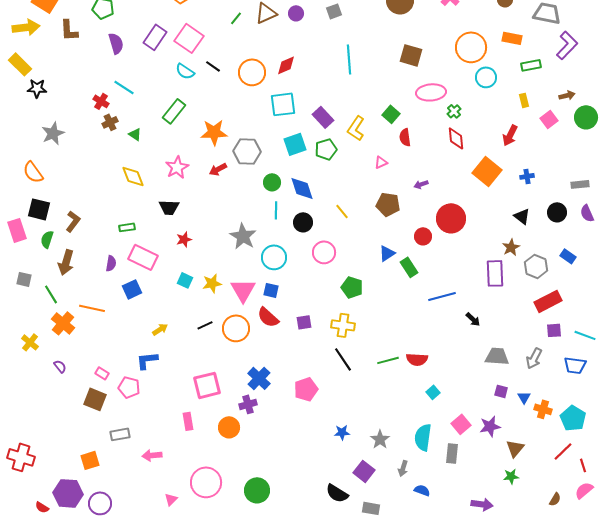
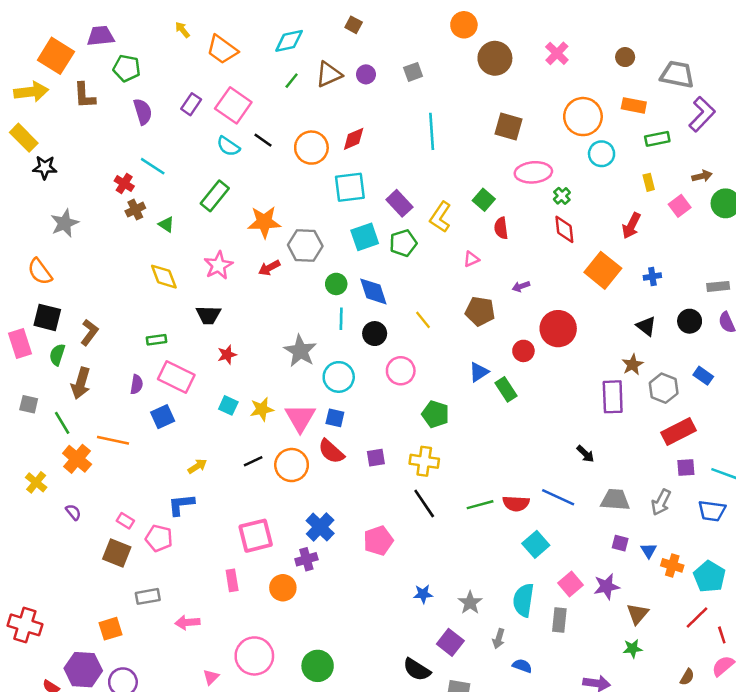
purple rectangle: (155, 37) -> (191, 104), size x0.7
blue line: (442, 296) -> (558, 497), moved, turned 40
cyan square: (433, 392) -> (536, 544), size x1.5

